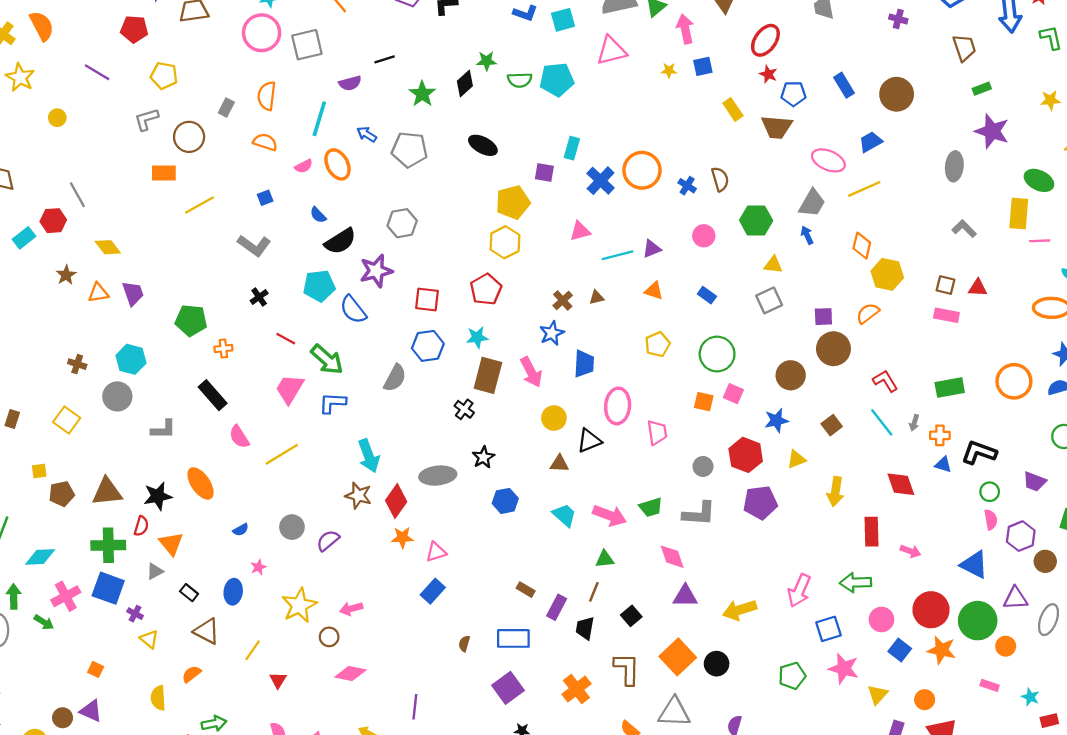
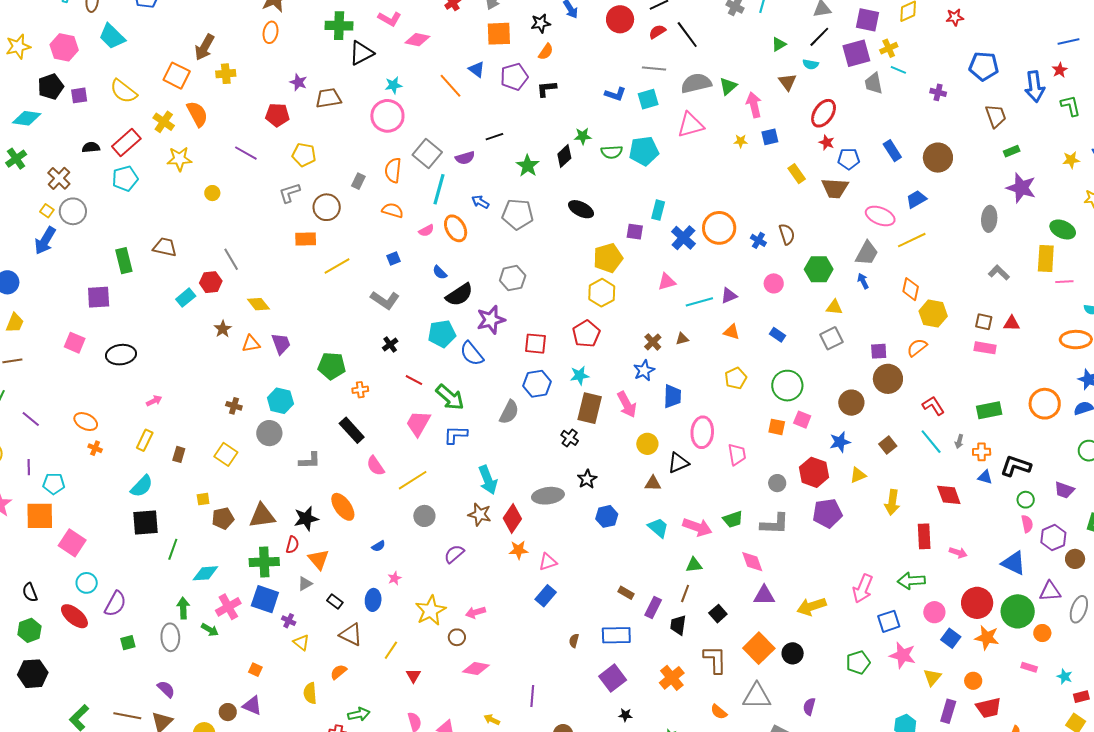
gray square: (307, 45) -> (427, 153), moved, turned -36
yellow star: (20, 77) -> (179, 159), turned -30
gray circle: (292, 527) -> (424, 516), moved

